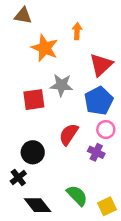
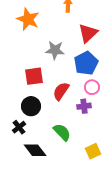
orange star: (45, 48) -> (28, 19), moved
red square: (34, 100) -> (34, 76), moved
purple cross: (96, 152) -> (84, 106), turned -32
green semicircle: (77, 195) -> (62, 132), moved

